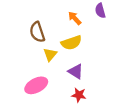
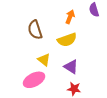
orange arrow: (75, 18) -> (70, 17), turned 64
yellow triangle: (50, 54) -> (44, 60), moved, turned -32

